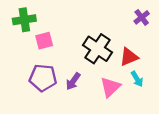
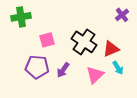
pink square: (44, 41) -> (47, 40), moved

